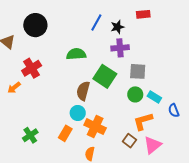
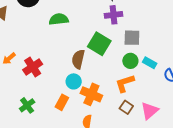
green semicircle: (76, 54) -> (59, 19), moved
red cross: (32, 68) -> (33, 67), moved
orange L-shape: (143, 121) -> (125, 83), moved

